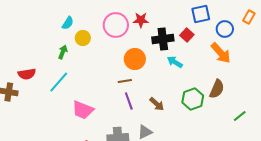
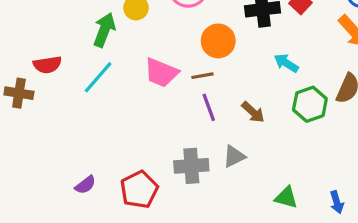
green arrow: (63, 52) -> (104, 30), size x1.5
cyan arrow: (175, 62) -> (286, 63), moved
pink trapezoid: (83, 110) -> (161, 73), moved

